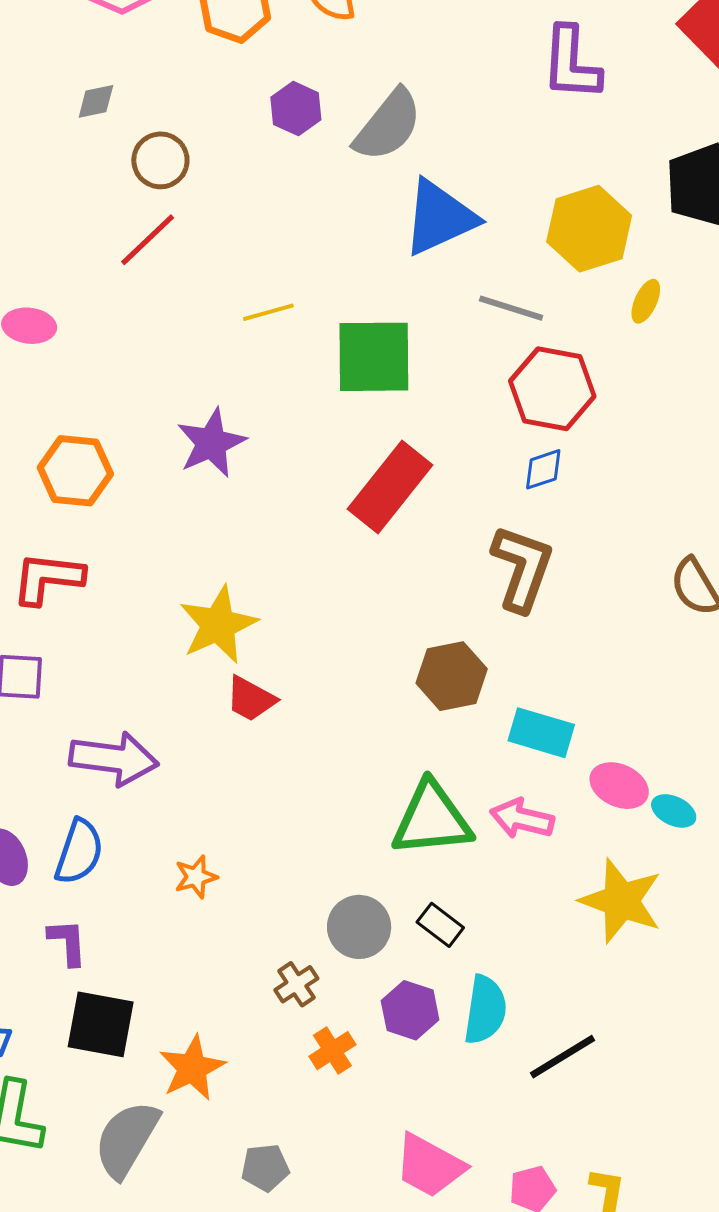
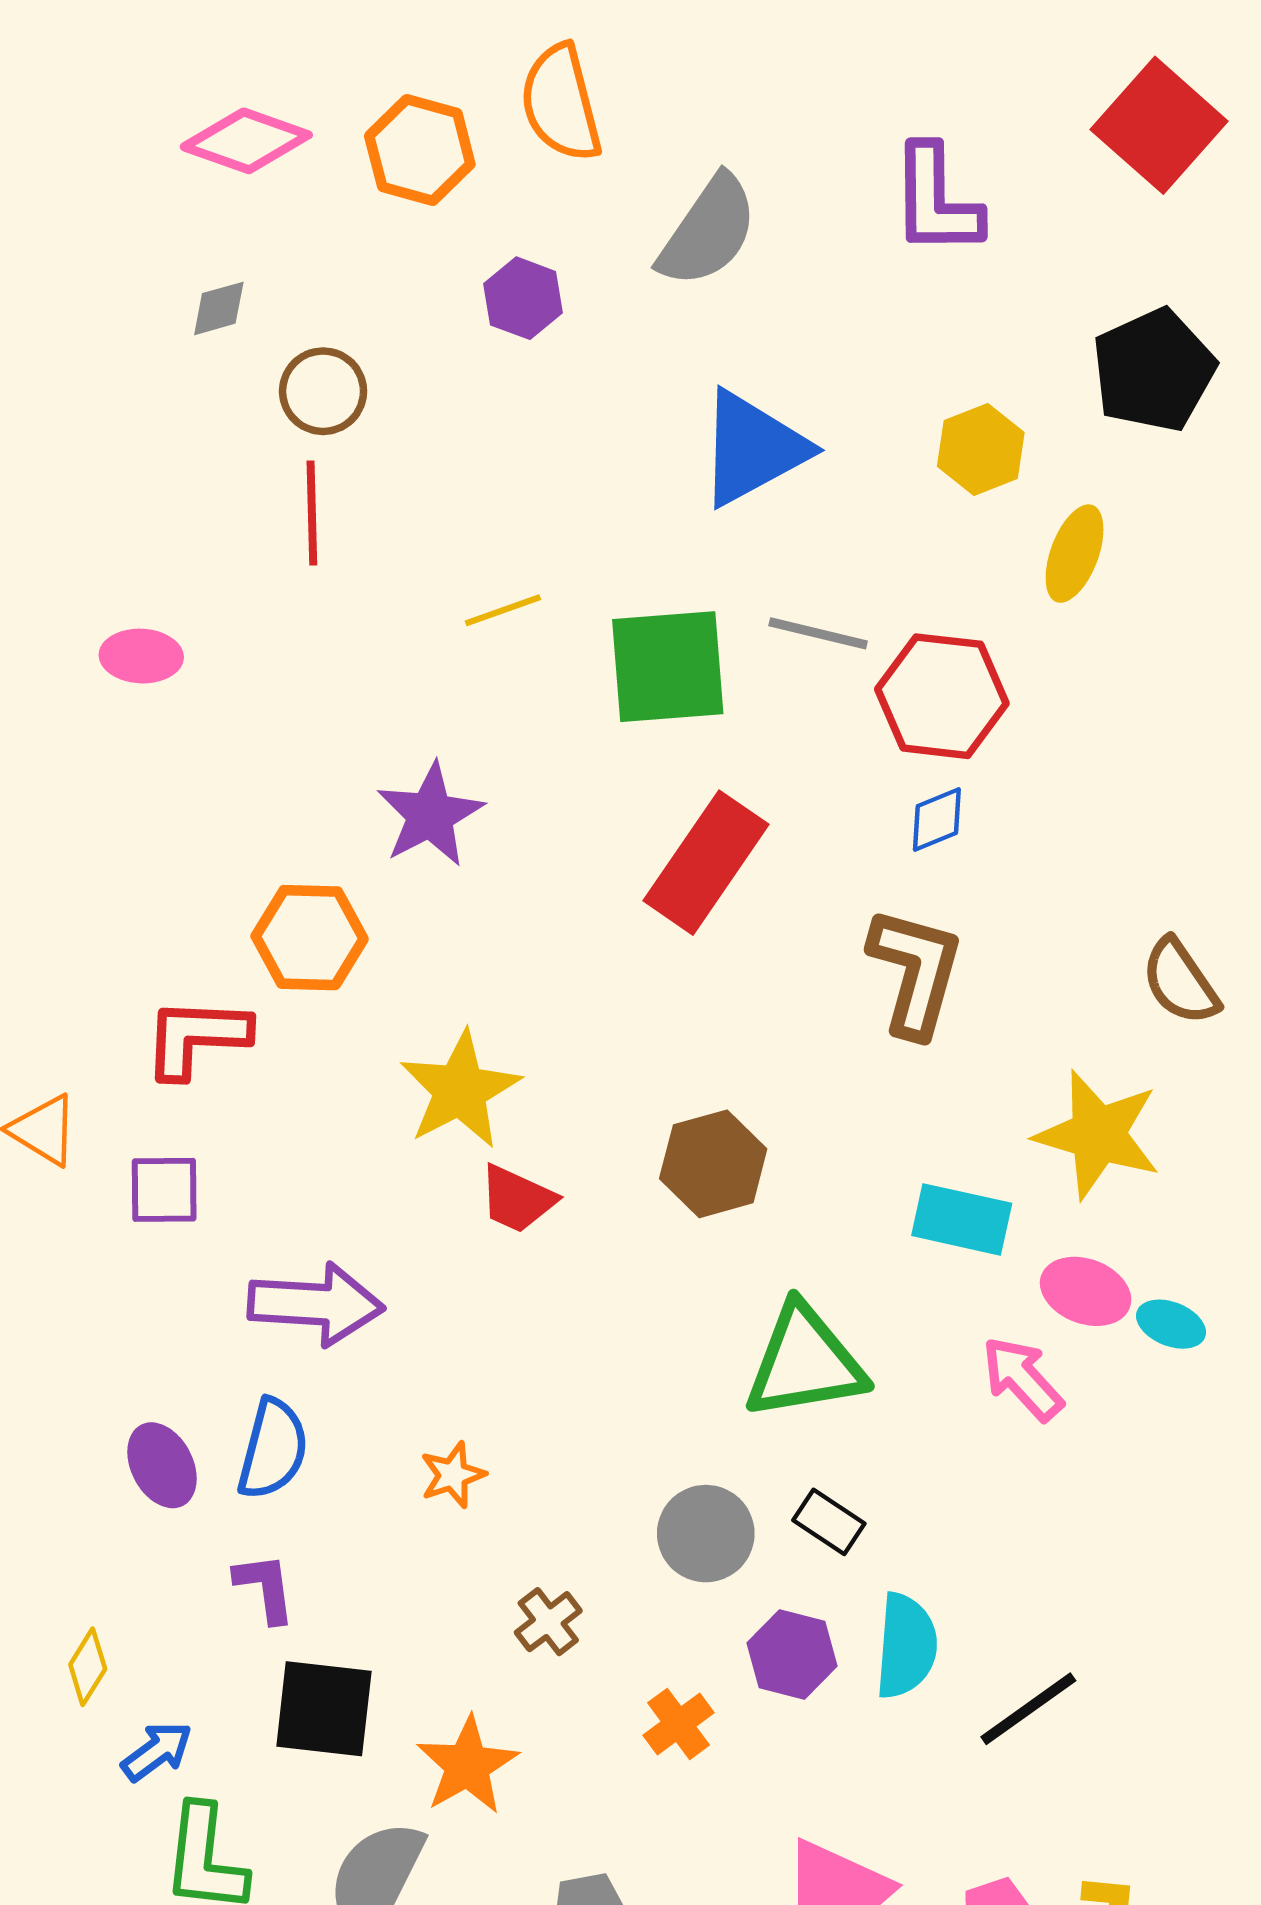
gray semicircle: (388, 125) -> (708, 231), moved
yellow hexagon: (589, 229) -> (981, 449), size x0.7
red line: (148, 240) -> (312, 513), turned -44
yellow ellipse: (646, 301) -> (1075, 554), size x1.4
gray line: (511, 308) -> (818, 633), moved
orange hexagon: (75, 471) -> (310, 938), moved
brown hexagon: (452, 676) -> (713, 1164), moved
pink arrow: (522, 819) -> (1022, 1379), moved, turned 38
yellow star: (621, 901) -> (1098, 1135), moved
brown cross: (296, 984) -> (548, 1622), moved

